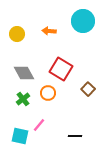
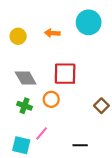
red square: (61, 69) -> (65, 74), turned -30
brown square: (88, 89) -> (101, 106), moved
green cross: (23, 99) -> (24, 106), turned -32

